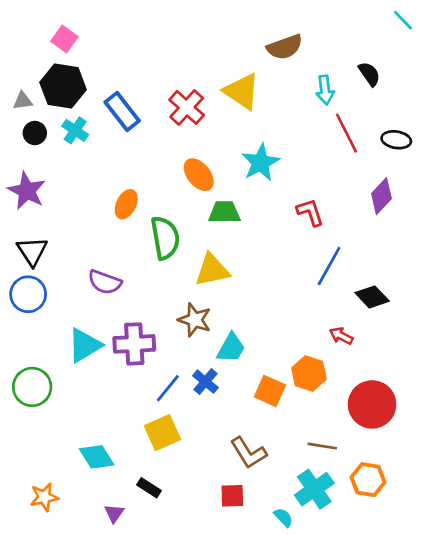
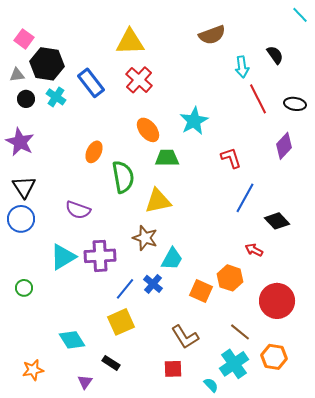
pink square: (64, 39) -> (24, 39), moved
yellow triangle: (242, 91) -> (130, 42), moved, turned -36
green circle: (32, 387) -> (24, 288), size x0.6
brown line: (322, 446) -> (240, 332), turned 30

